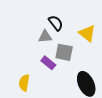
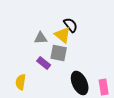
black semicircle: (56, 23) -> (71, 25), moved
yellow triangle: (87, 33) -> (63, 35), moved

